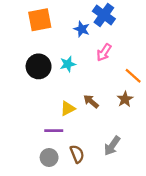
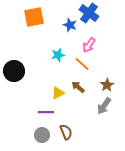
black circle: (39, 66) -> (14, 71), moved
orange line: (133, 76) -> (82, 64), moved
gray arrow: (112, 146) -> (104, 106), moved

